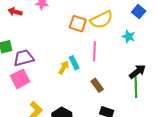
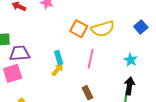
cyan star: (129, 36) -> (131, 60), moved
cyan rectangle: (74, 63) -> (59, 58), moved
black arrow: (137, 72) -> (129, 86), turned -54

